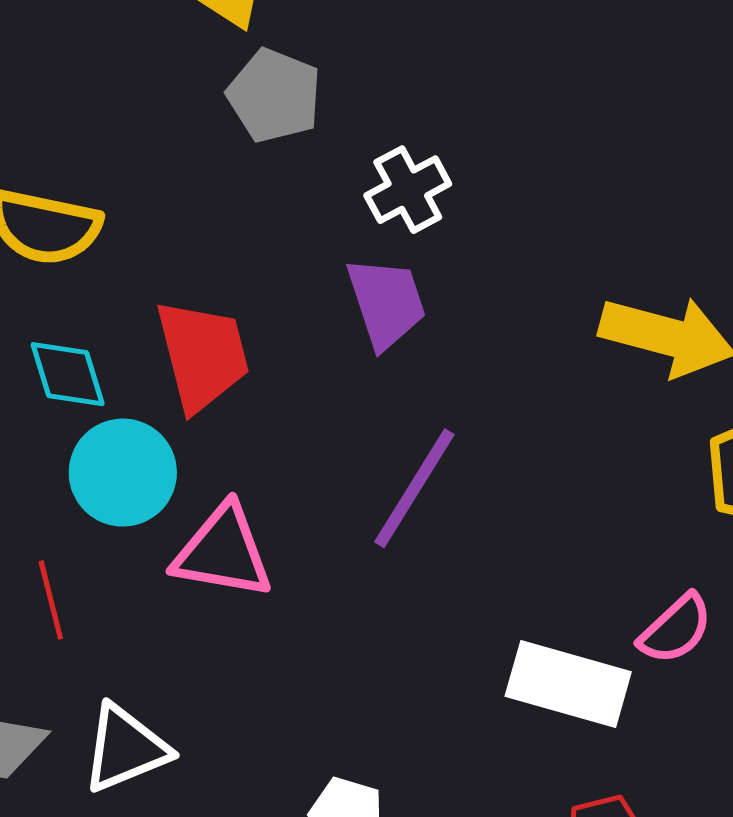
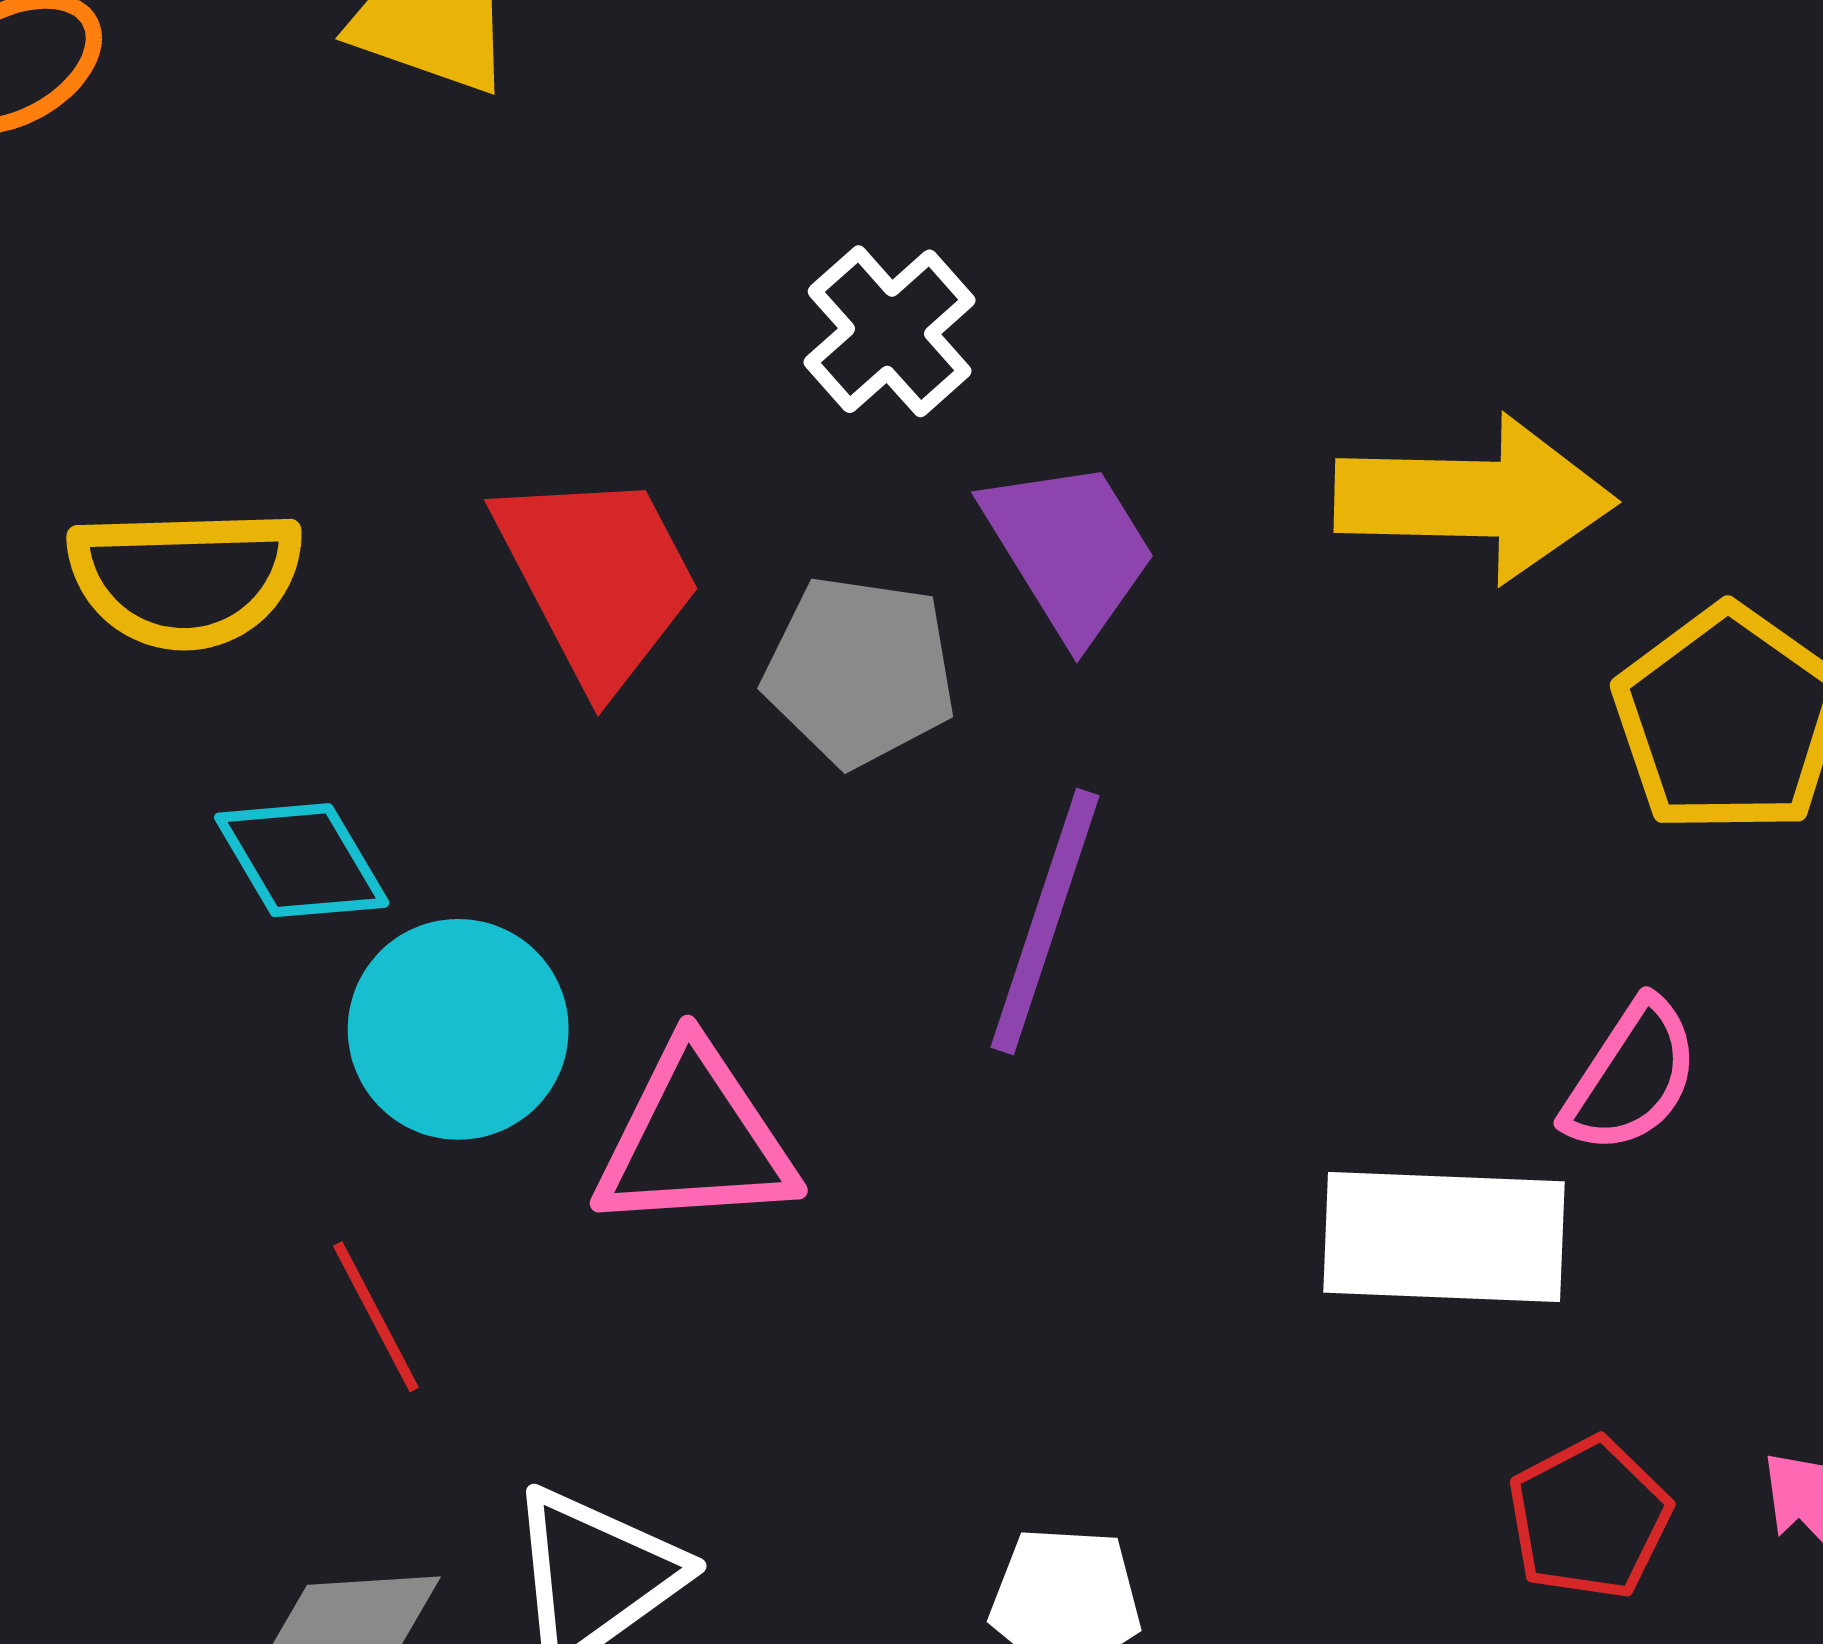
gray pentagon: (274, 96) -> (860, 671), moved
purple trapezoid: (386, 303) -> (1069, 549), moved
red trapezoid: (202, 355) -> (598, 578), moved

